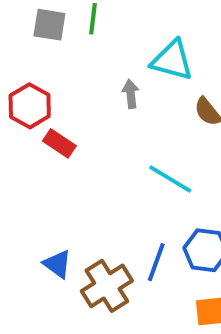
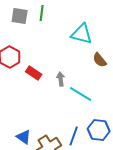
gray arrow: (131, 94) -> (61, 79), moved
red rectangle: (59, 143) -> (34, 73), moved

